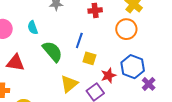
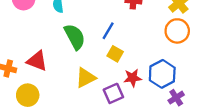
orange circle: (126, 29) -> (177, 31), moved
red triangle: (15, 63) -> (37, 61), moved

